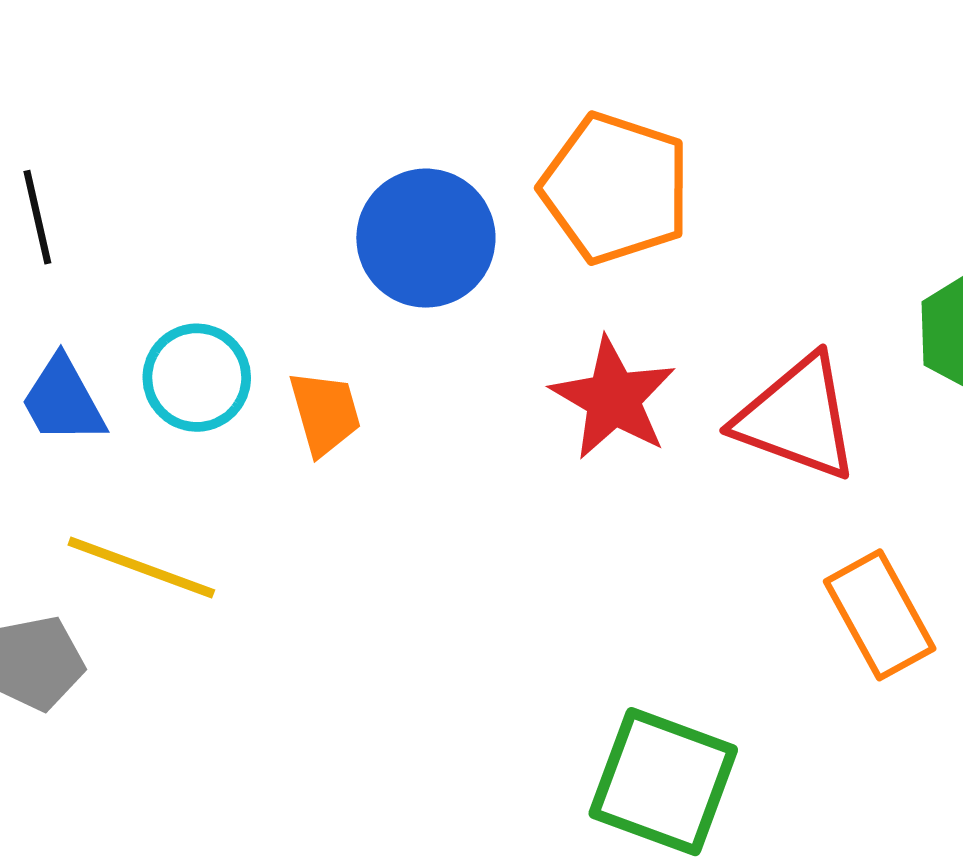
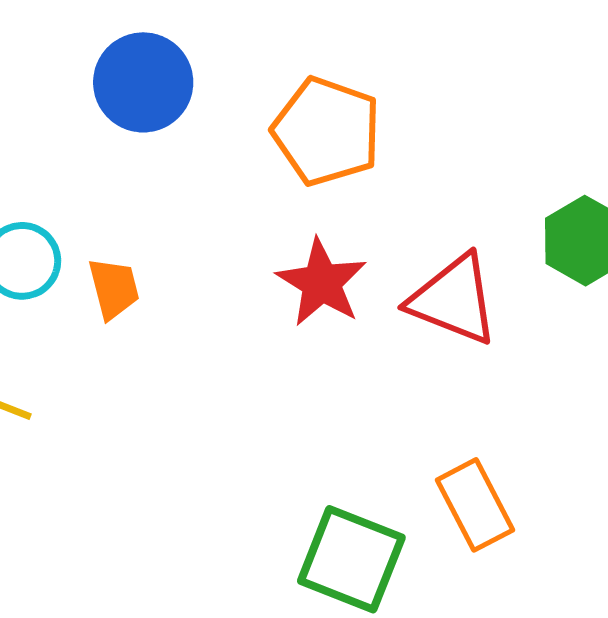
blue circle: (426, 238) -> (143, 82), moved
orange rectangle: (880, 615) -> (475, 505), moved

